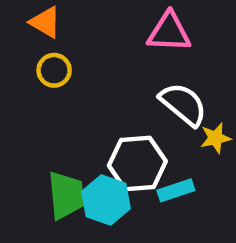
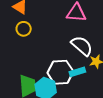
cyan rectangle: (176, 190) -> (77, 72), moved

